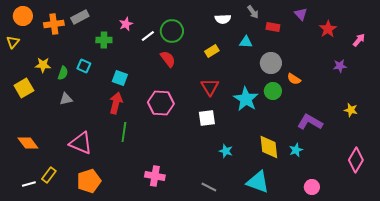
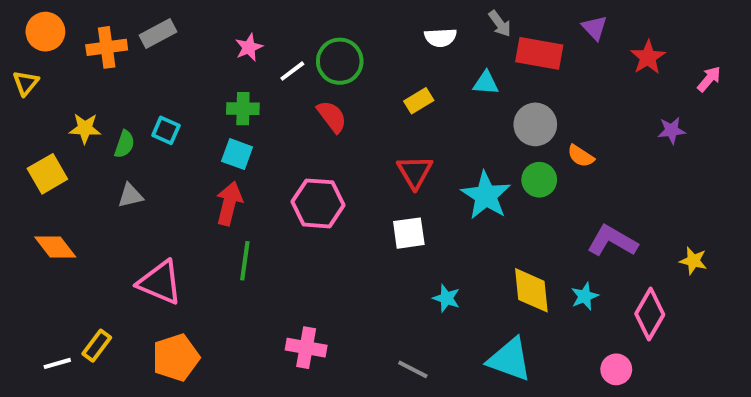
red rectangle: (273, 27) -> (539, 53), size x1.6
green cross: (104, 40) -> (243, 109), moved
yellow star: (351, 110) -> (693, 261), moved
orange diamond: (28, 143) -> (55, 247), moved
pink diamond: (356, 160) -> (650, 314), moved

